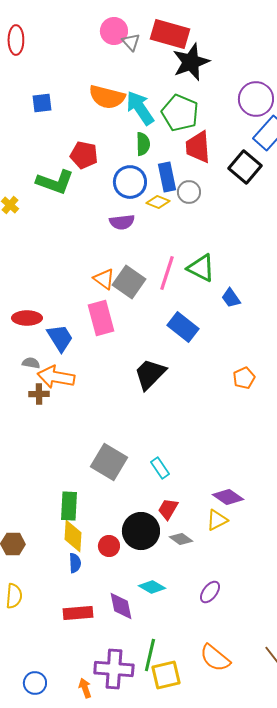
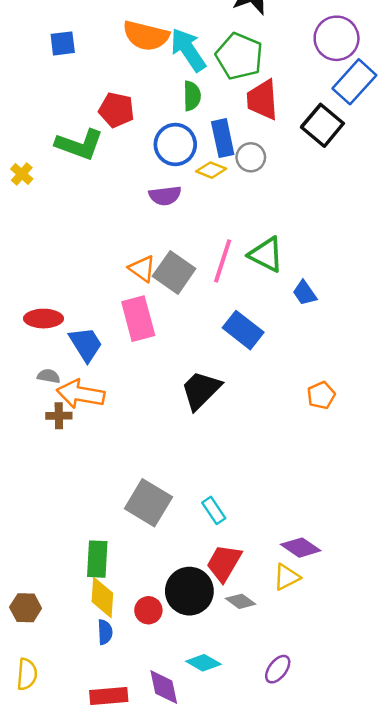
red trapezoid: (168, 509) -> (224, 563), size x1.4

